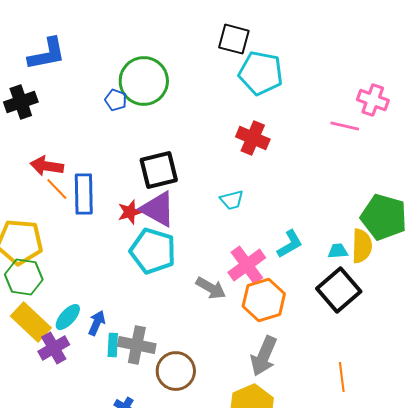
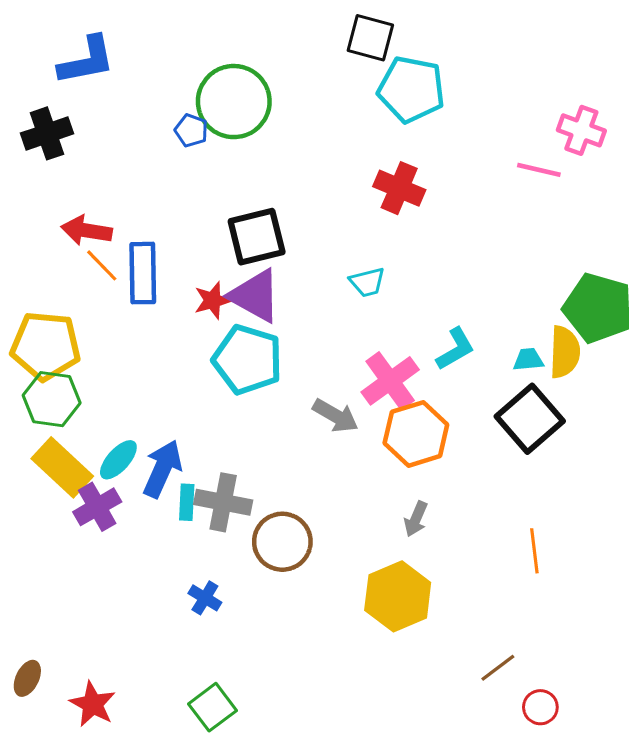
blue arrow: (97, 323) -> (162, 469), size x1.5
gray arrow: (264, 356) -> (416, 519), size x0.6

